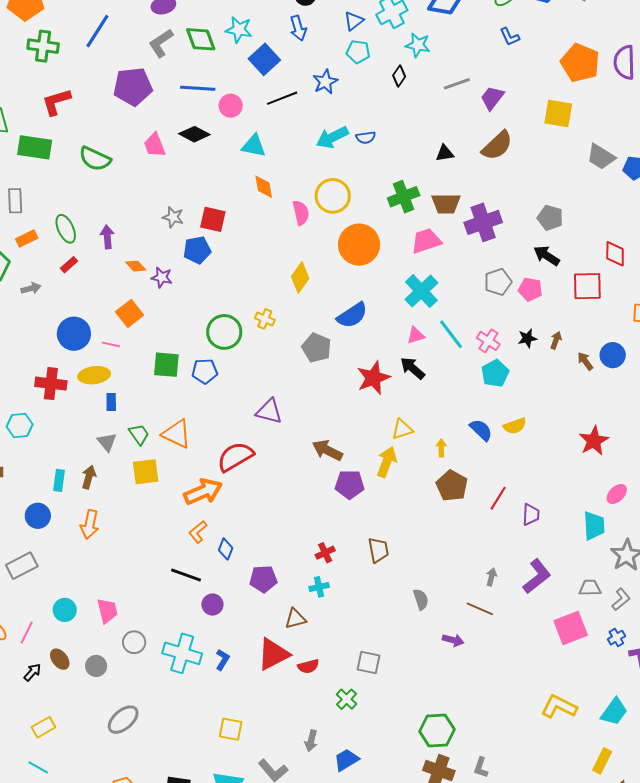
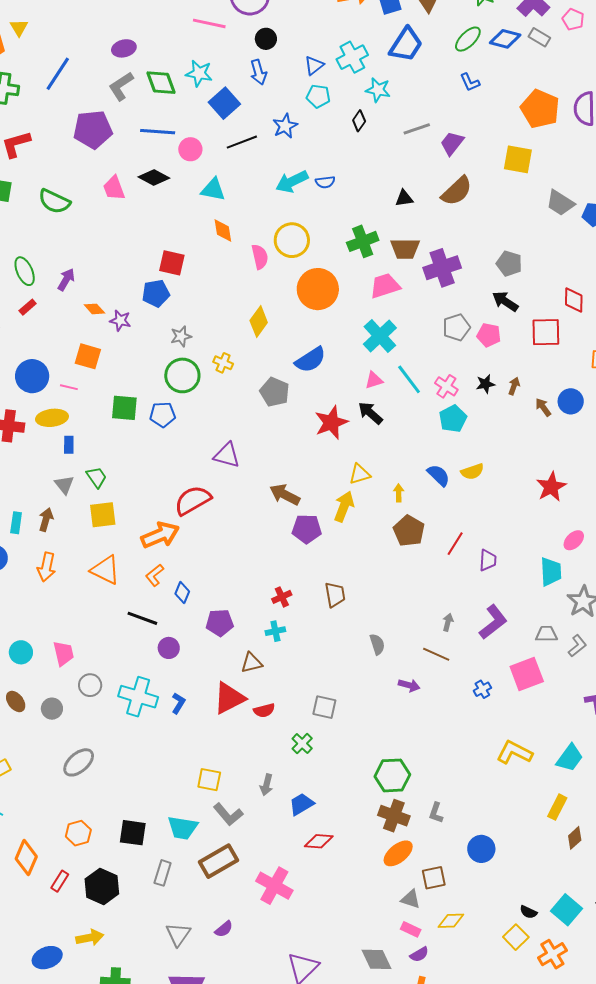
gray star: (173, 217) -> (181, 336), moved, turned -30
purple arrow: (107, 237) -> (66, 280), turned 35
orange square: (130, 313) -> (88, 356), turned -36
orange triangle: (176, 434) -> (105, 570), moved
blue cross: (616, 638) -> (482, 689), moved
yellow square: (231, 729) -> (209, 780), moved

